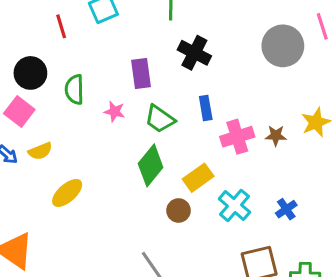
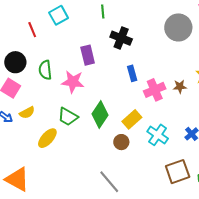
pink star: (115, 112) -> (73, 82), size x1.6
green trapezoid: (160, 119) -> (68, 117), moved

